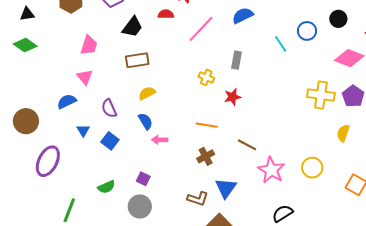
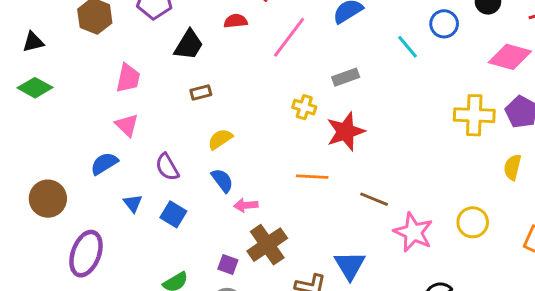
brown rectangle: (137, 60) -> (201, 93), size x0.6
gray rectangle: (236, 60) -> (346, 77), turned 66
red star: (232, 97) -> (346, 131), size x1.5
brown cross: (206, 156) -> (267, 245), moved, size x1.5

